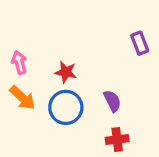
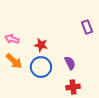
pink arrow: (19, 62) -> (12, 39), turned -56

